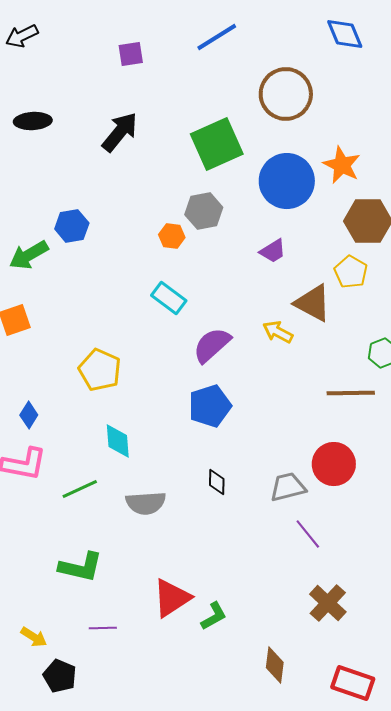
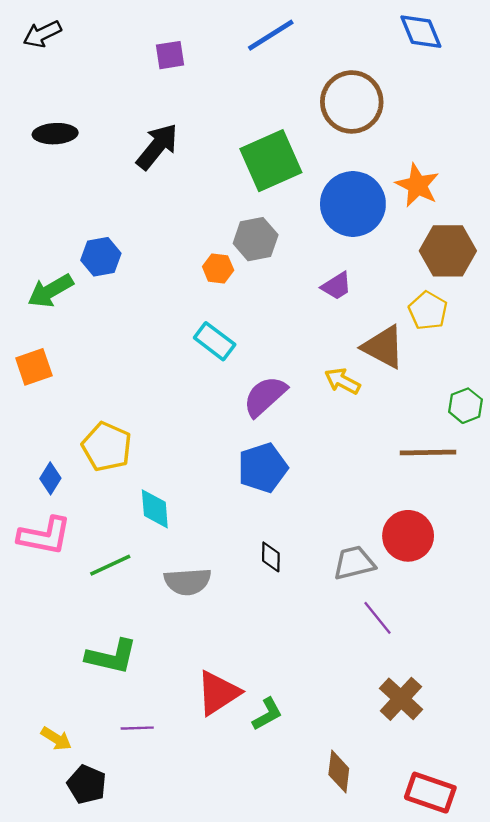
yellow pentagon: (100, 370) -> (107, 447), moved

